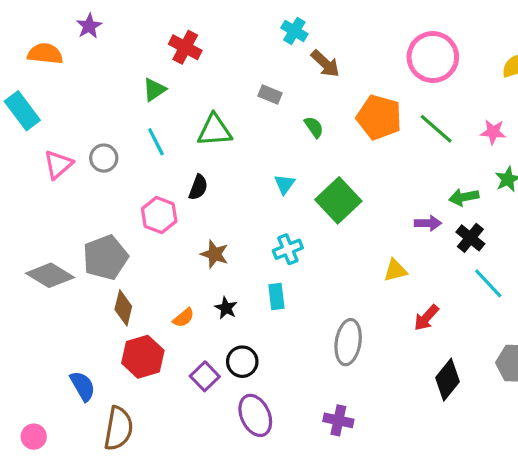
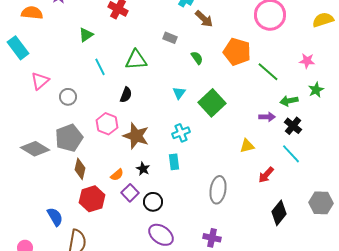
green triangle: (154, 90) -> (86, 35), moved
green line: (436, 129) -> (268, 72), moved
gray circle: (104, 158) -> (68, 97), moved
pink hexagon: (159, 215) -> (107, 124), moved
brown star: (215, 254) -> (136, 136), size x1.5
cyan line: (488, 283) -> (291, 154), moved
purple square: (205, 376) -> (130, 193), moved
purple ellipse: (255, 415) -> (161, 235), turned -30

